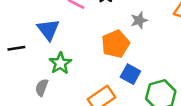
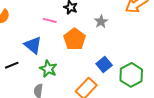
orange pentagon: (115, 44) -> (75, 39), moved
blue square: (130, 74) -> (104, 64), turned 35

